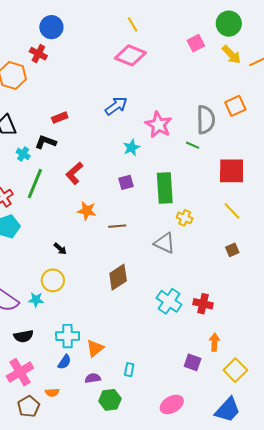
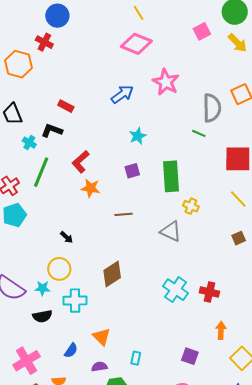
red rectangle: (60, 118) -> (66, 106), turned 49
pink star: (158, 125) -> (166, 82), moved
orange star: (87, 211) -> (91, 188), moved
brown diamond: (118, 277) -> (112, 274), moved
black semicircle: (23, 336) -> (42, 316), moved
cyan cross: (68, 336) -> (75, 301), moved
orange triangle: (95, 348) -> (102, 337), turned -36
purple square: (193, 362) -> (190, 356), moved

